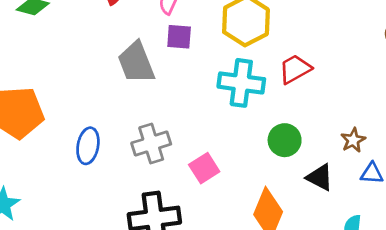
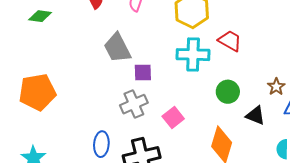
purple square: (179, 37) -> (143, 73), moved
red trapezoid: (295, 69) -> (230, 41), turned 65
blue ellipse: (88, 146) -> (101, 144), moved

